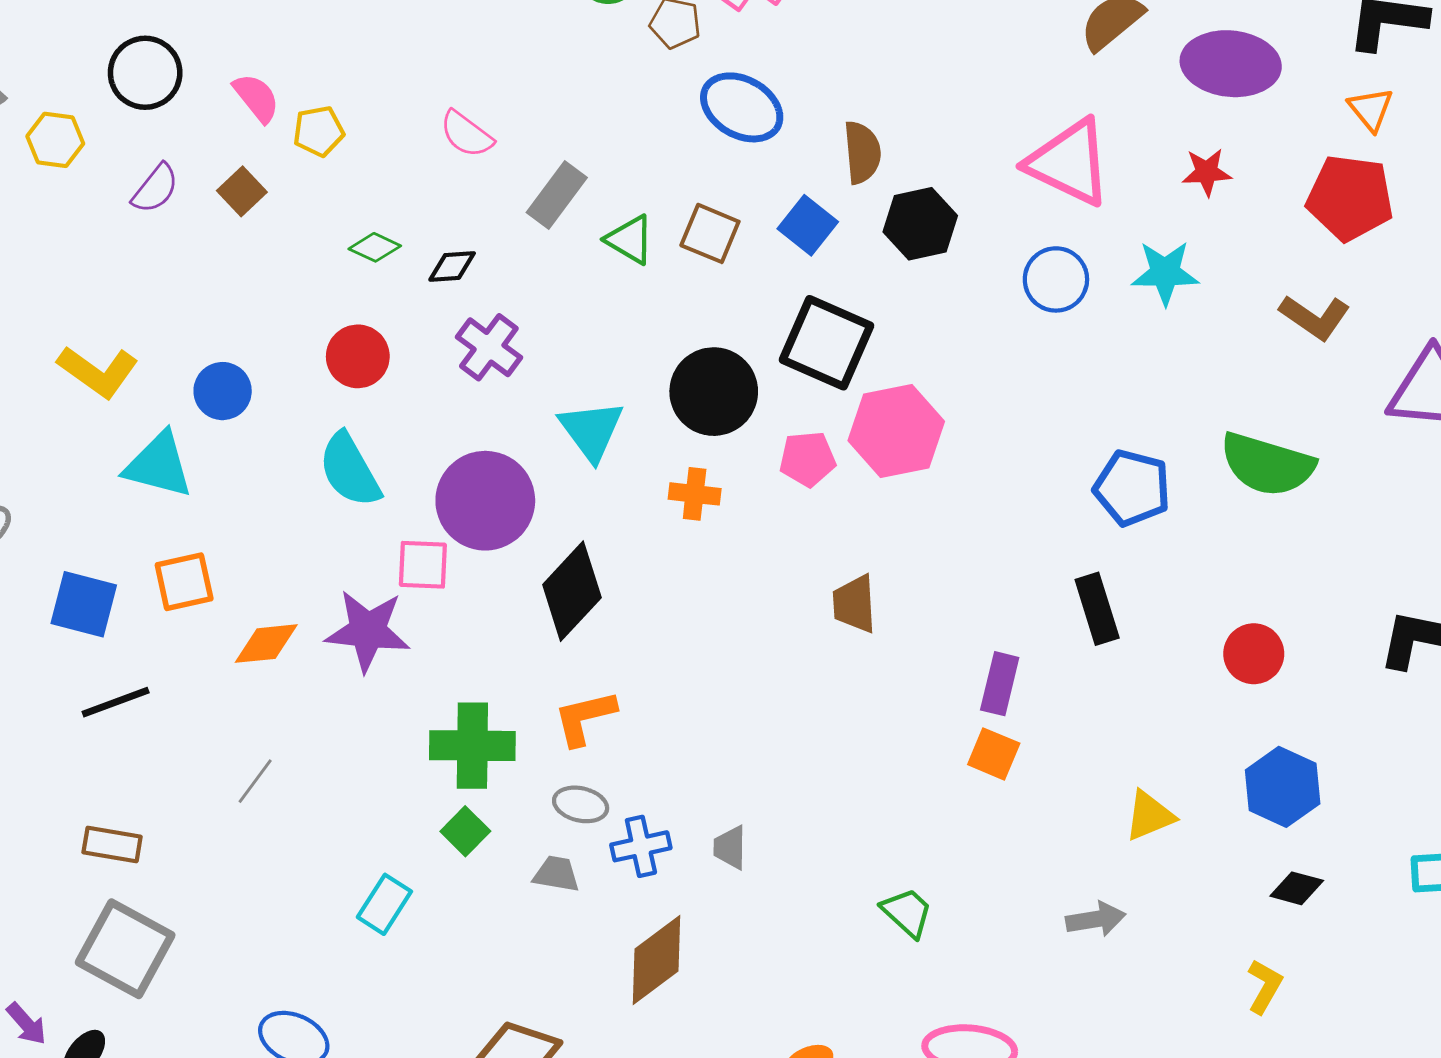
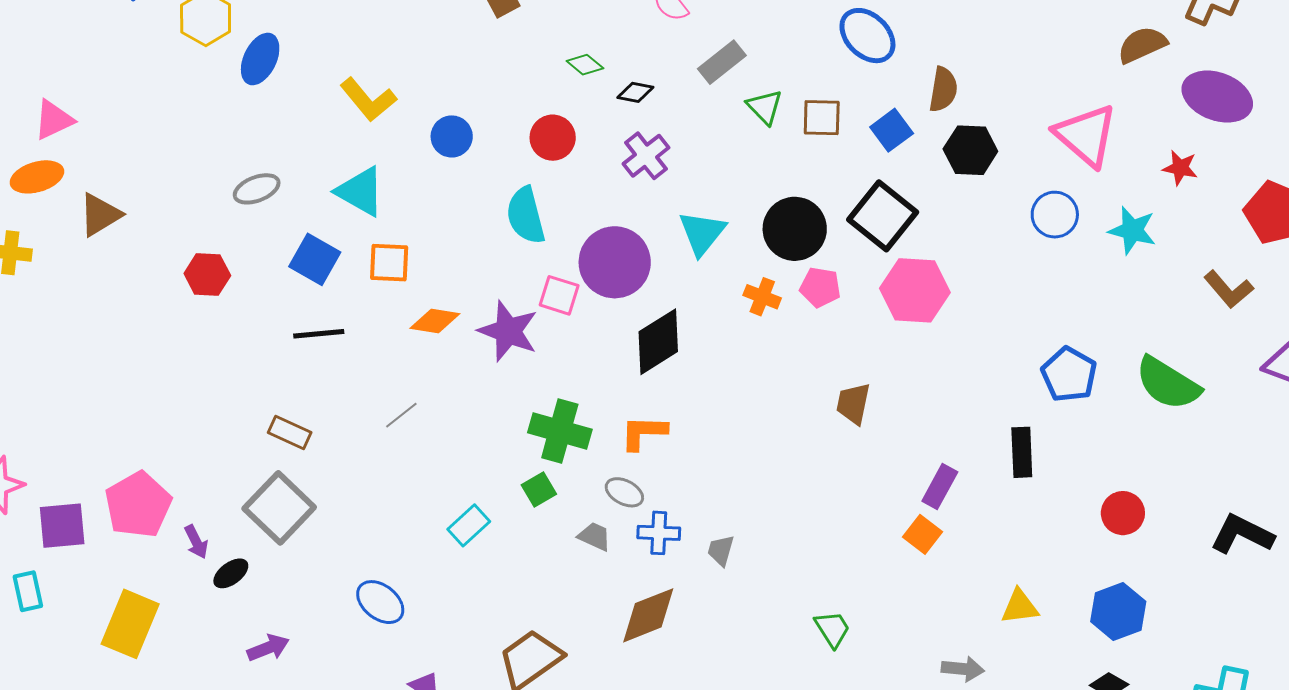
brown square: (710, 233) -> (822, 118), turned -36
pink pentagon: (808, 459) -> (820, 287), moved
cyan triangle: (158, 465) -> (360, 191), moved

